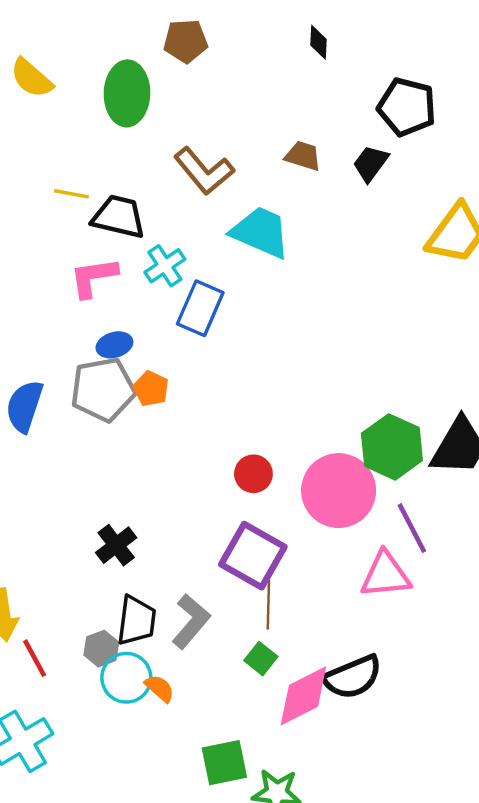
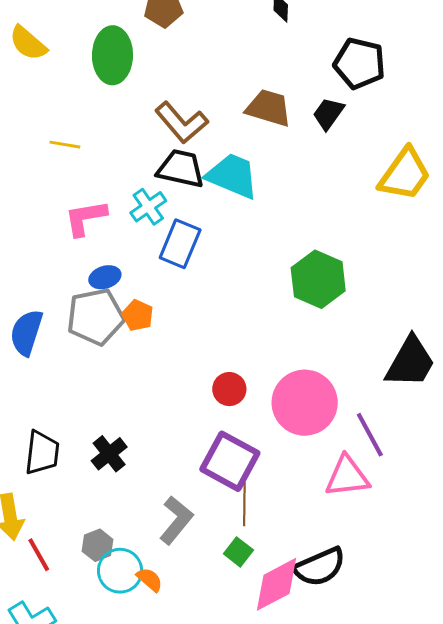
brown trapezoid: (303, 156) -> (269, 108), size x1.4
black trapezoid: (119, 217) -> (181, 169), moved
green hexagon: (392, 447) -> (318, 279), moved
black trapezoid: (136, 621) -> (42, 453), moved

